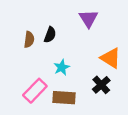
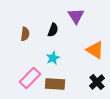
black semicircle: (50, 35) -> (53, 30), moved
black cross: (101, 85) -> (97, 82), moved

